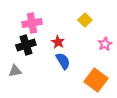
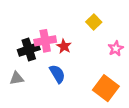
pink cross: (32, 23) -> (45, 41), moved
blue semicircle: (63, 61) -> (57, 74), moved

